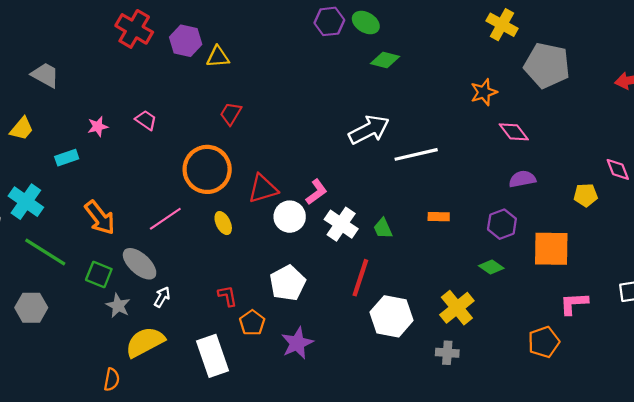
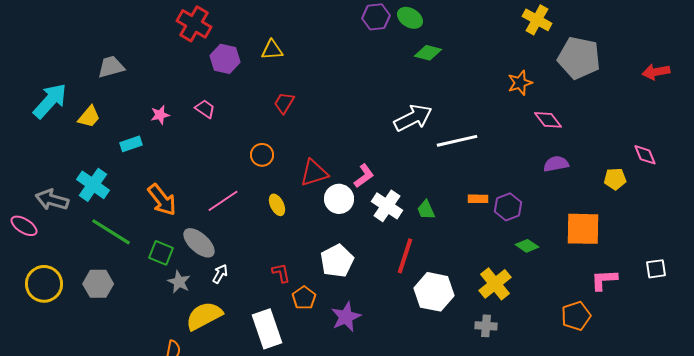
purple hexagon: (186, 41) -> (225, 59), moved
gray trapezoid: (45, 75) -> (111, 67), turned -44
orange circle: (207, 169) -> (262, 155), size x0.5
purple hexagon: (502, 224) -> (508, 207), moved

